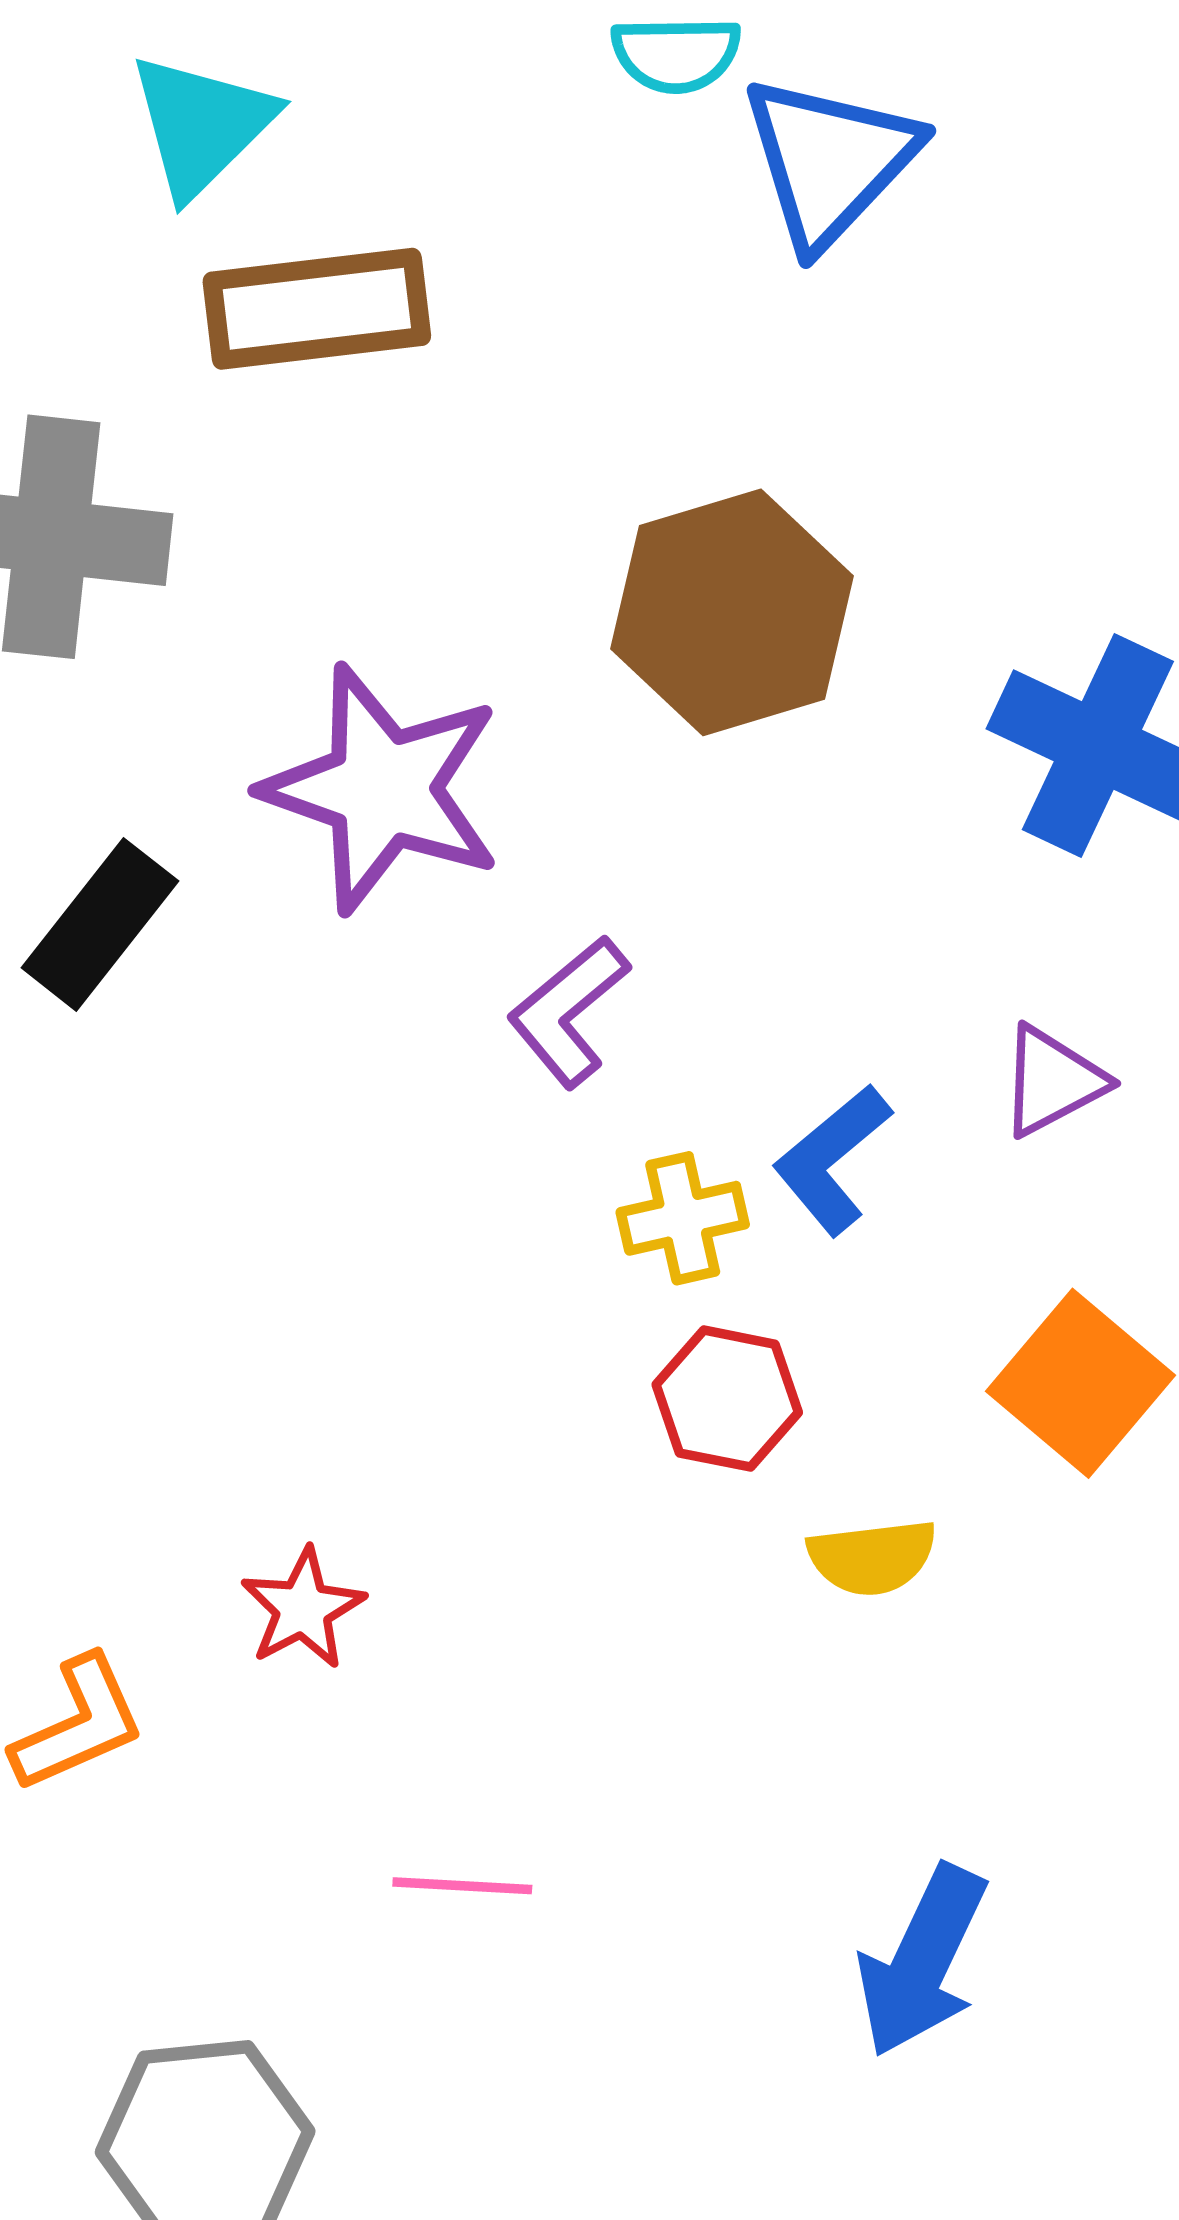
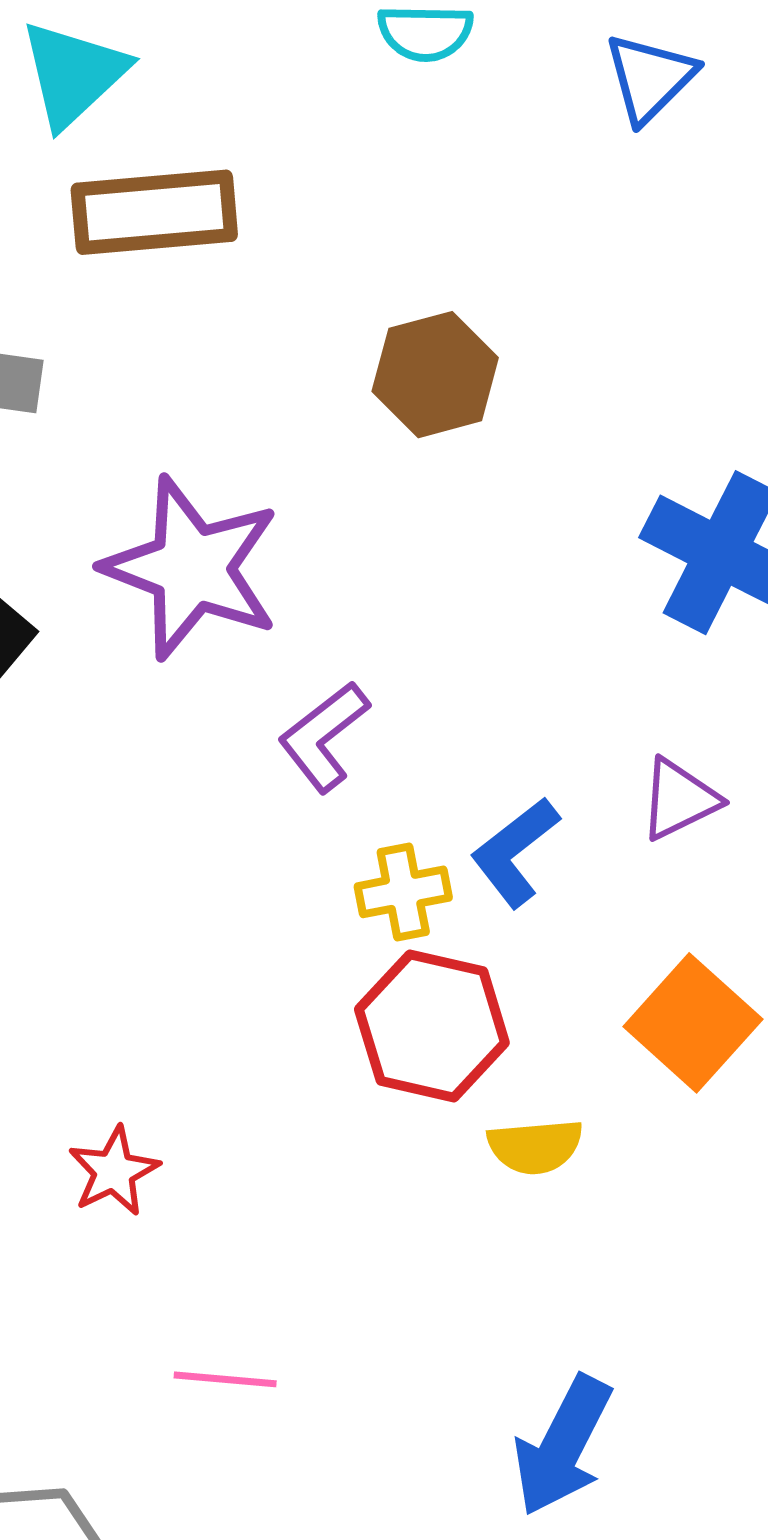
blue triangle: (830, 161) -> (650, 78), moved, size x0.7
brown hexagon: (732, 612) -> (435, 375), moved, size x0.7
red hexagon: (727, 1399) -> (432, 1026), size x1.4

